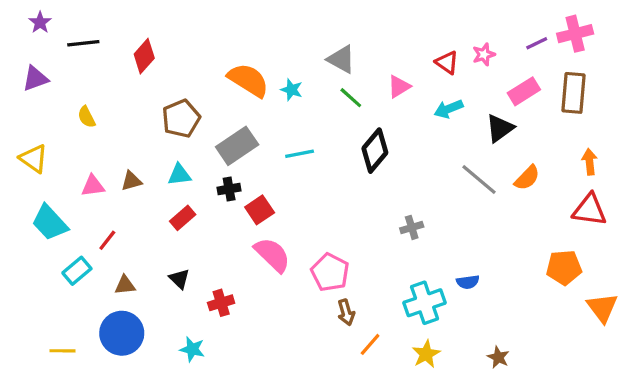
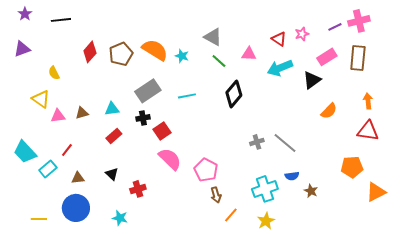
black line: (83, 43) -> (61, 20), moved
red diamond: (144, 56) -> (90, 52), moved
pink triangle: (399, 87) -> (249, 54), turned 35
cyan arrow: (449, 109) -> (280, 68), size x1.4
brown pentagon: (181, 119) -> (121, 54), moved
yellow triangle: (34, 159) -> (41, 99), moved
gray line: (479, 179) -> (285, 143), moved
cyan trapezoid: (50, 223) -> (25, 152), moved
orange triangle: (602, 308) -> (376, 192), turned 40
brown star: (498, 357) -> (311, 191), moved

